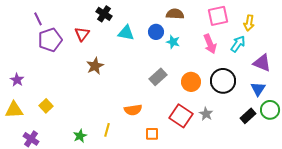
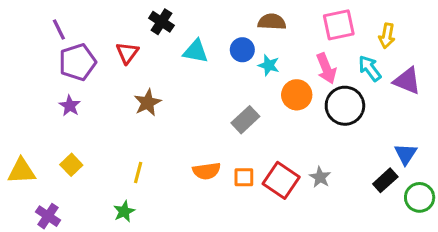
cyan arrow: (238, 44) -> (370, 68), turned -72
purple triangle: (262, 63) -> (407, 81), moved
purple star: (17, 80) -> (70, 106), moved
black circle: (223, 81) -> (345, 106), moved
orange circle: (191, 82) -> (297, 95), moved
blue triangle: (258, 89) -> (406, 154), moved
green circle: (270, 110) -> (420, 197), moved
yellow line: (107, 130) -> (138, 173), moved
orange square: (152, 134) -> (244, 177), moved

